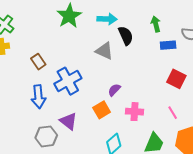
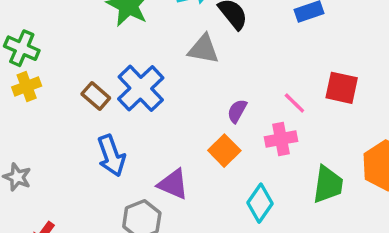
red square: (176, 79) -> (342, 88), moved
blue cross: (68, 81) -> (141, 88), moved
pink line: (173, 113) -> (294, 103), moved

